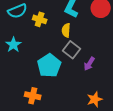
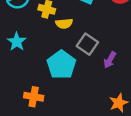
yellow semicircle: (66, 30) -> (64, 24), moved, turned -96
orange cross: (33, 96) -> (34, 97), moved

